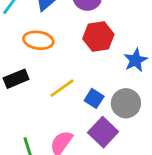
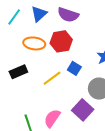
red hexagon: (98, 36) -> (61, 41), moved
blue square: (94, 98) -> (74, 68), moved

